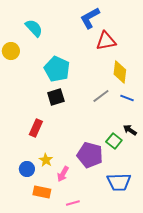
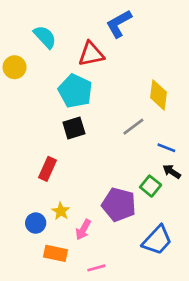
red triangle: (106, 41) -> (91, 54), moved
blue line: (127, 98) -> (166, 148), moved
blue trapezoid: (119, 182) -> (157, 240), turned -45

